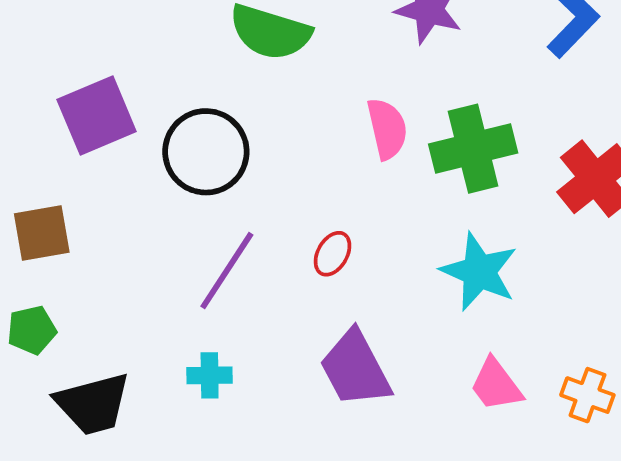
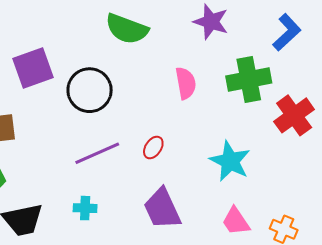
green cross: (473, 149) -> (249, 79), moved
purple line: (227, 271) -> (97, 153), turned 30

